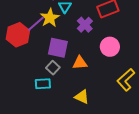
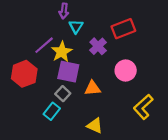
yellow star: (50, 18) -> (62, 52), moved
red hexagon: (18, 35) -> (24, 74), moved
cyan rectangle: (43, 84) -> (52, 111), turned -49

